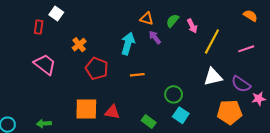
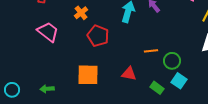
orange line: (137, 75) -> (151, 51), moved
red triangle: (112, 112) -> (129, 74), moved
green rectangle: (149, 121) -> (157, 88), moved

